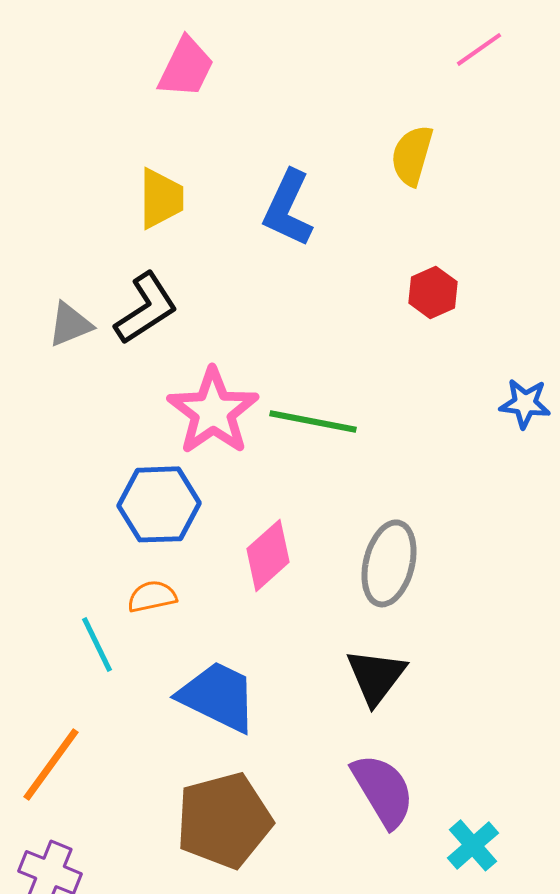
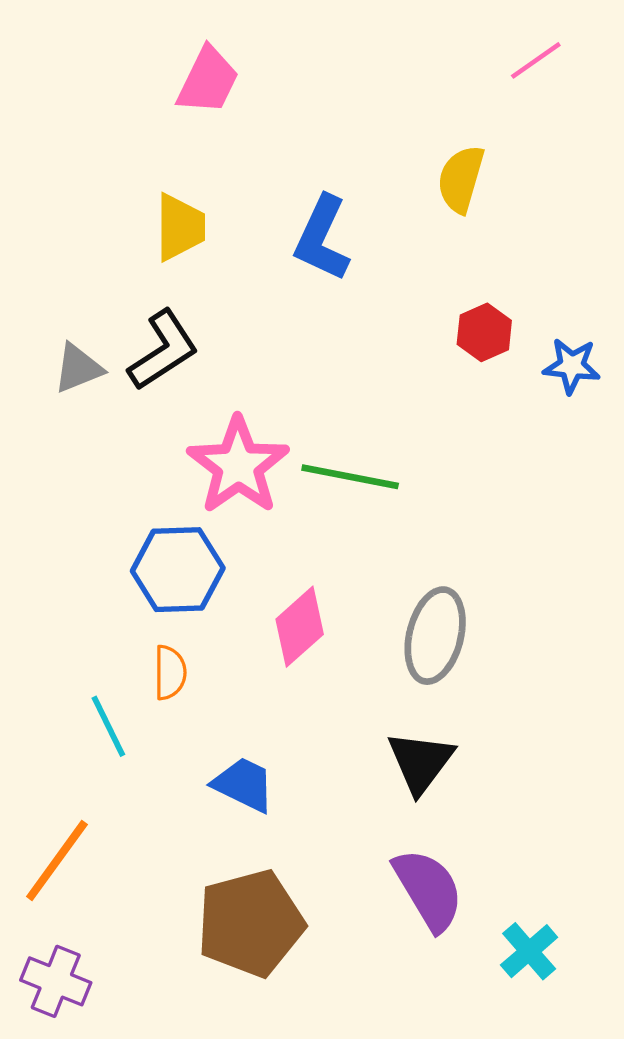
blue star: (525, 403) -> (572, 366), moved
orange semicircle: (152, 596) -> (170, 673), turned 102
blue trapezoid: (218, 696) -> (244, 784), size x0.7

